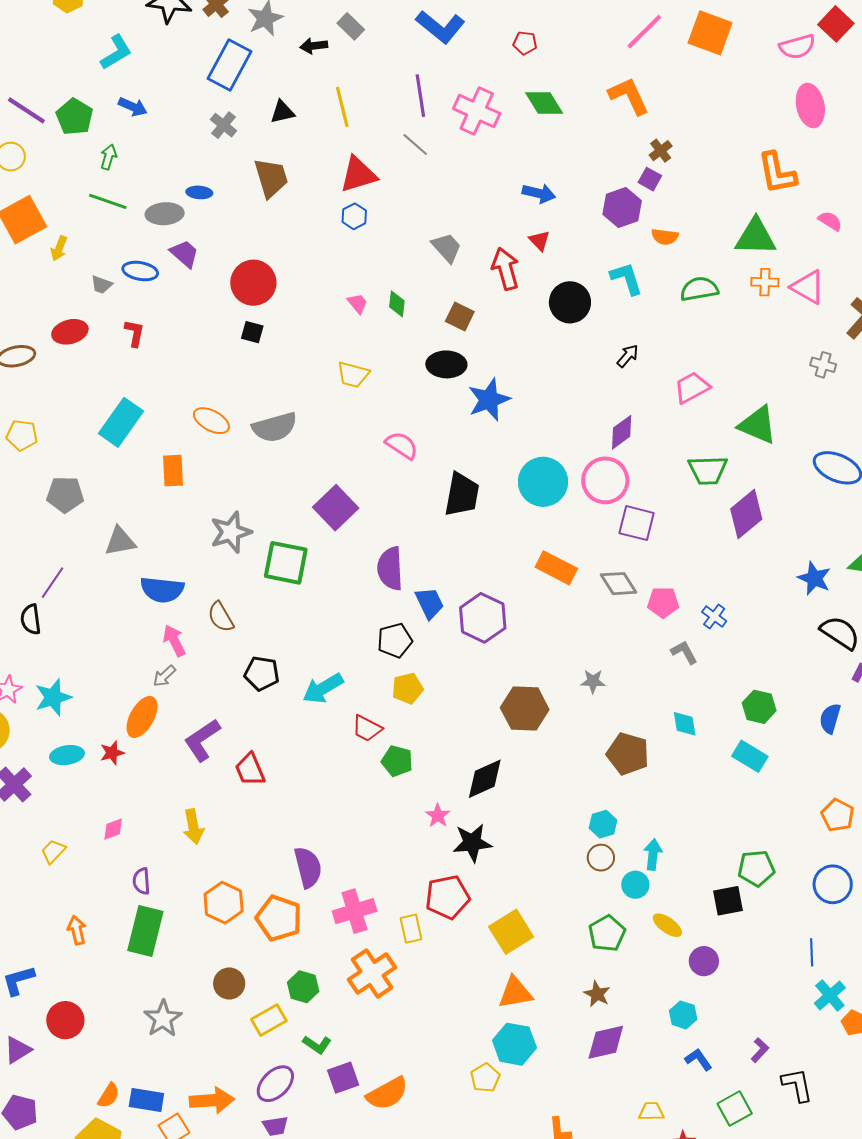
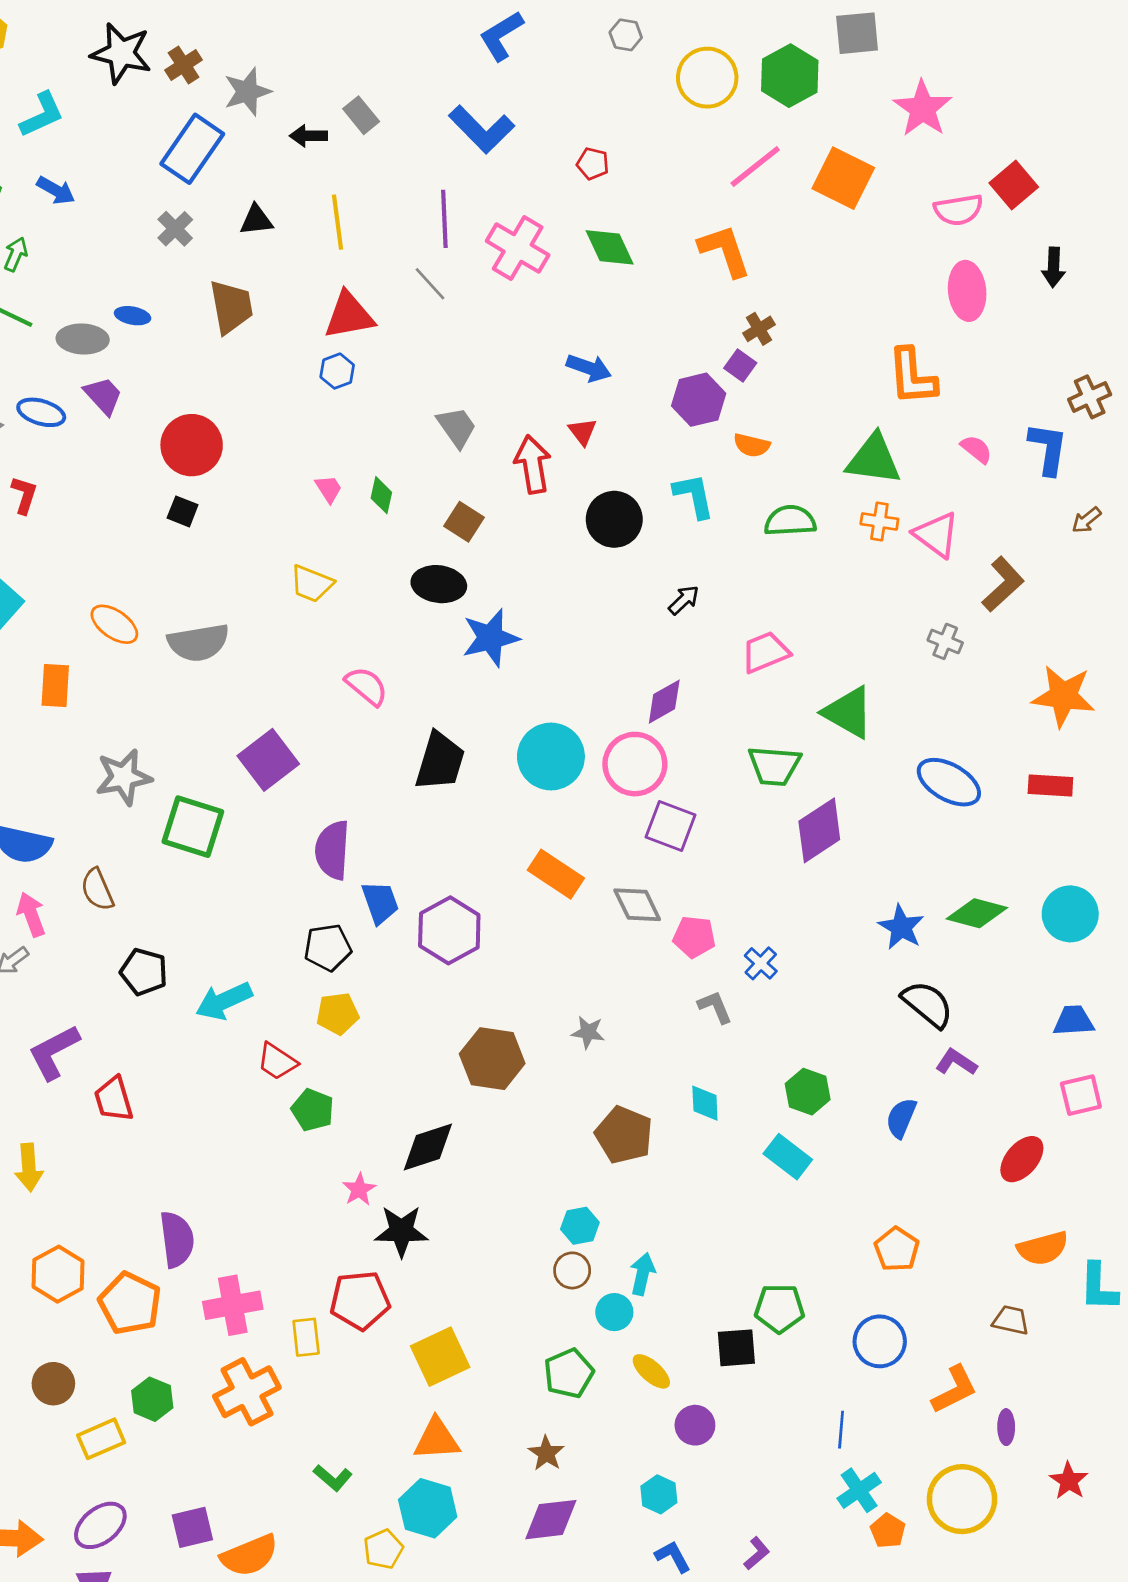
green L-shape: (317, 1045) -> (333, 1478), moved

